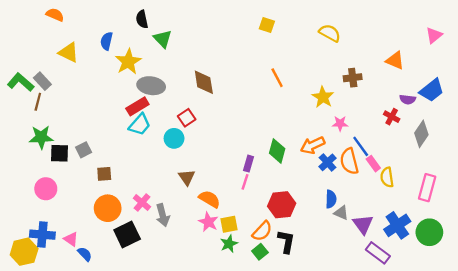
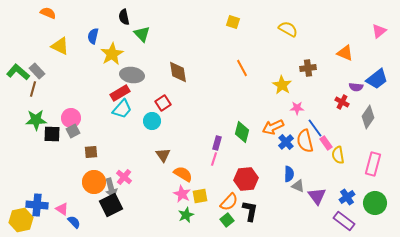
pink circle: (46, 189) -> (71, 118), moved
gray arrow: (163, 215) -> (111, 188), moved
blue cross: (397, 225) -> (347, 197), size x0.7
green star: (229, 244) -> (186, 215), moved
purple rectangle: (378, 253) -> (344, 221), moved

